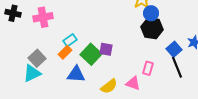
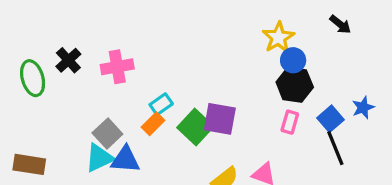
black cross: (13, 13) -> (68, 60), turned 35
purple square: (106, 49) -> (220, 119), size x1.5
pink rectangle: (148, 68) -> (290, 122), moved
blue triangle: (76, 74) -> (125, 160), moved

